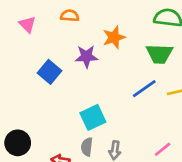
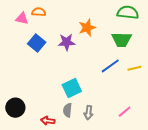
orange semicircle: (70, 16) -> (39, 12), moved
pink triangle: (27, 24) -> (22, 18), turned -32
blue square: (50, 72) -> (37, 43), moved

